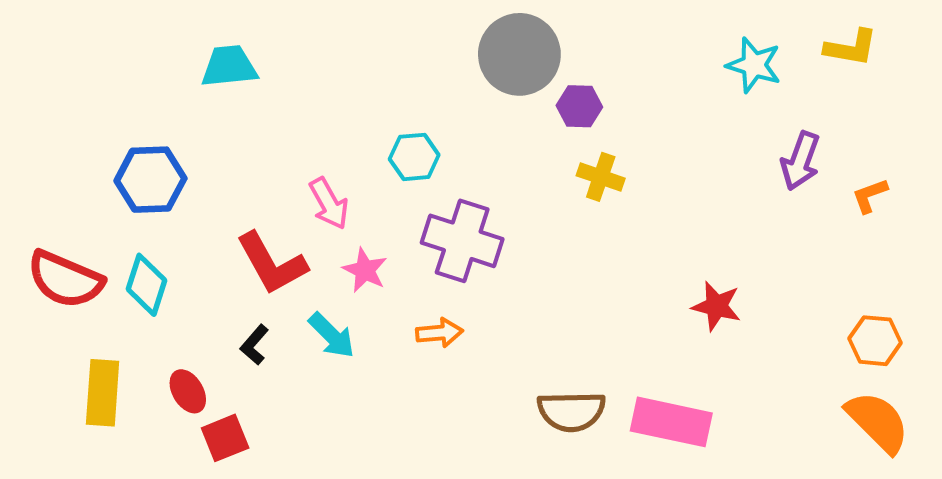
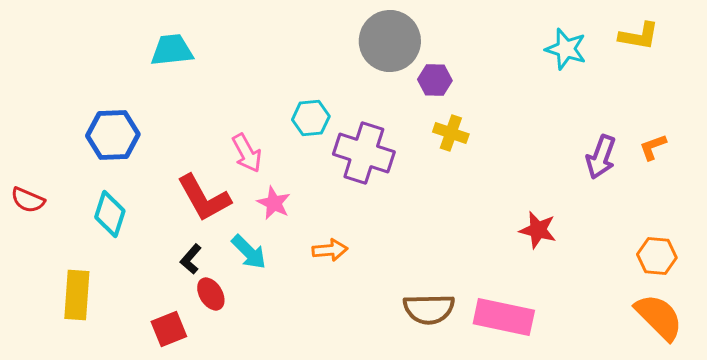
purple arrow: (800, 161) -> (601, 157), moved
purple cross: (462, 241) -> (364, 153), moved
red semicircle: (65, 279) -> (28, 200), moved, size x0.6
red ellipse: (188, 391) -> (211, 294), moved

